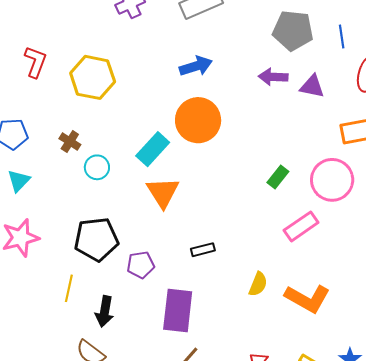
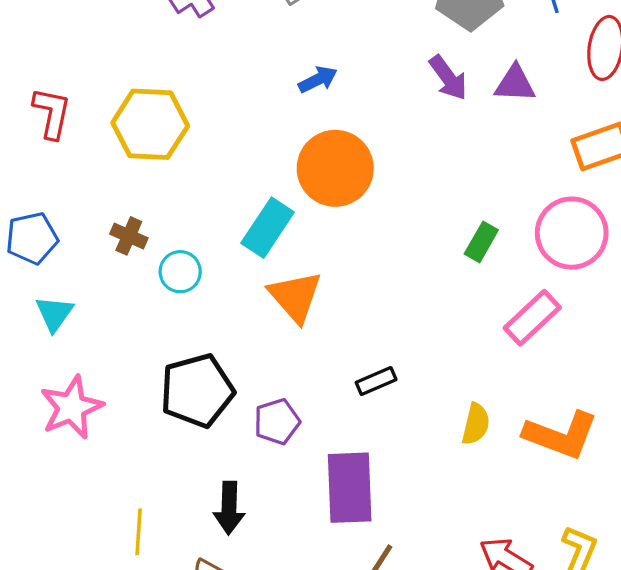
blue arrow: (196, 66) -> (318, 80), size x0.7
purple arrow: (273, 77) -> (448, 78), turned -120
yellow line: (69, 288) -> (139, 532), moved

